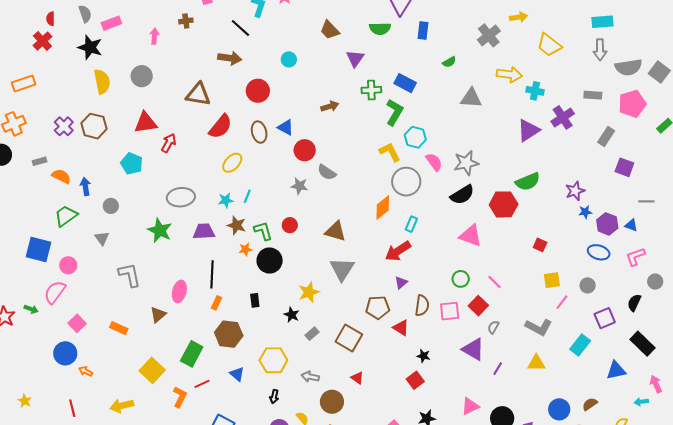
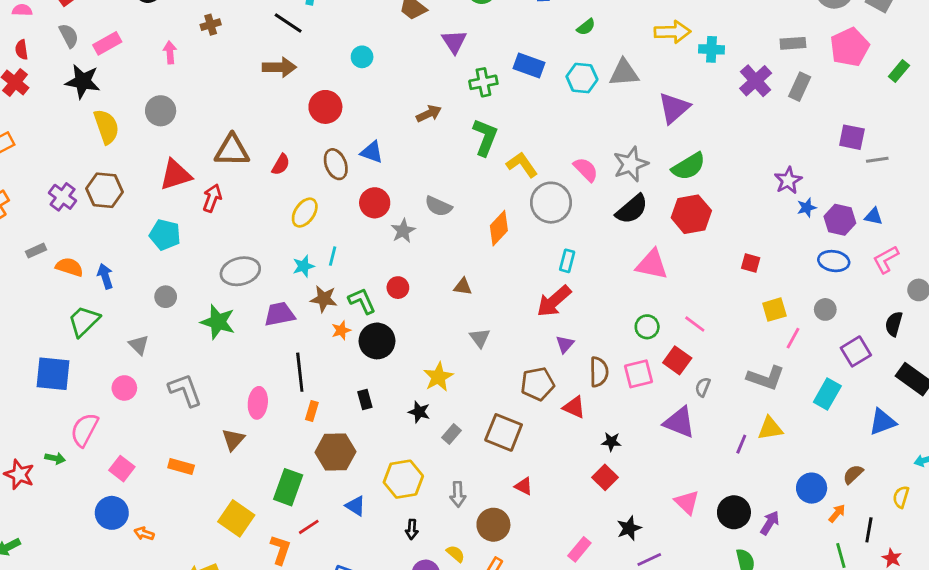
brown triangle: (198, 94) -> (232, 150), moved
green L-shape: (394, 112) -> (485, 137), moved
red semicircle: (220, 127) -> (281, 165), size x0.6
purple triangle: (528, 130) -> (674, 108), moved
cyan hexagon: (415, 137) -> (582, 78), moved
gray rectangle: (606, 137) -> (800, 87), moved
red circle: (305, 150) -> (375, 203), moved
green semicircle: (528, 182) -> (689, 166), moved
gray star: (299, 186) -> (403, 231), turned -30
gray line: (646, 201) -> (877, 160), moved
gray circle: (111, 206) -> (166, 297), moved
orange diamond: (383, 208) -> (499, 228), moved
brown triangle: (335, 231) -> (463, 287), size x0.6
pink circle: (68, 265) -> (124, 388), moved
gray triangle: (342, 269) -> (480, 338), size x0.6
purple line: (498, 369) -> (741, 444), moved
gray arrow: (310, 377) -> (458, 494), turned -96
pink triangle: (470, 406) -> (687, 502), turned -42

